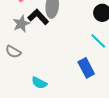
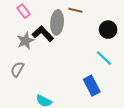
gray semicircle: (13, 52) -> (17, 69), turned 91

